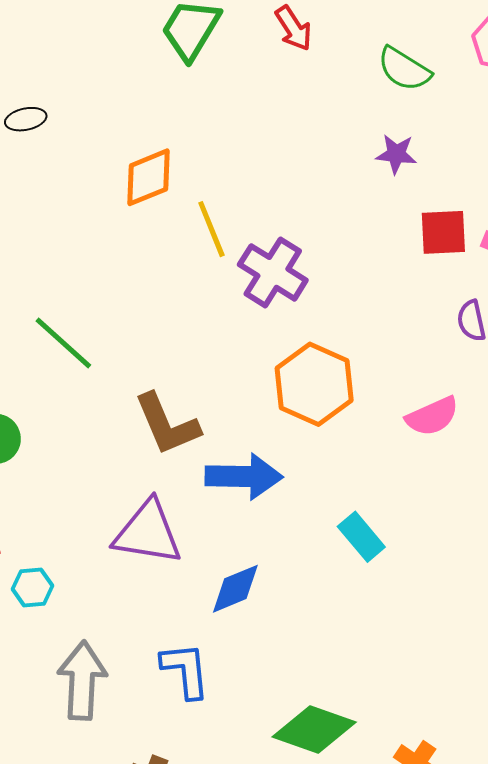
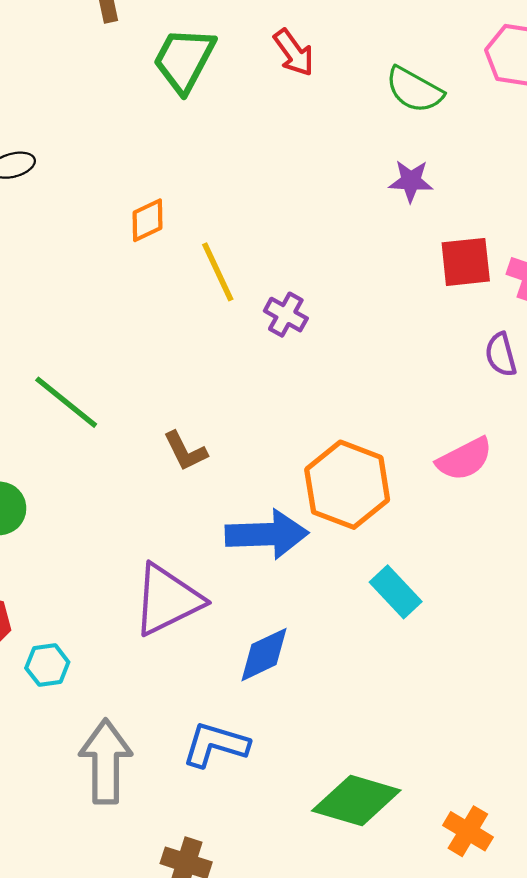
orange diamond: (148, 177) -> (147, 220), size x0.7
purple cross: (273, 272) -> (286, 315), size x0.6
orange hexagon: (314, 384) -> (347, 485), moved
brown L-shape: (167, 424) -> (185, 451), moved, size x0.6
purple triangle: (148, 533) -> (167, 600), turned -32
blue L-shape: (185, 670) -> (215, 745), turned -64

